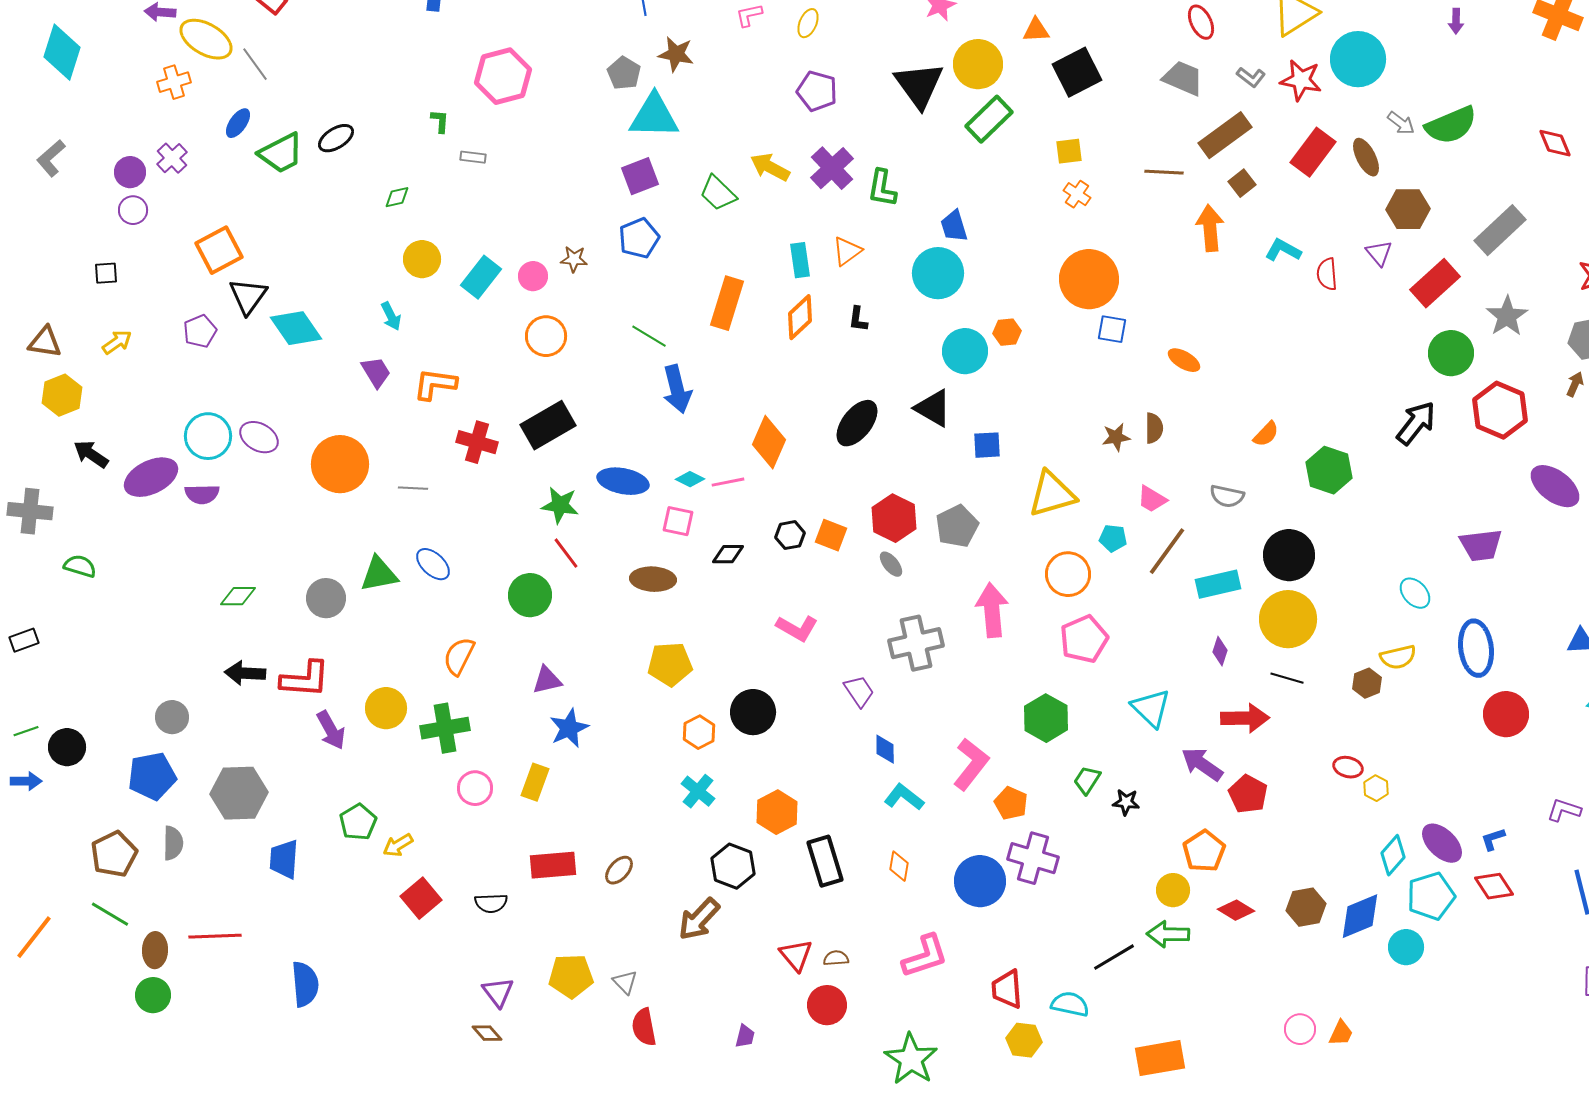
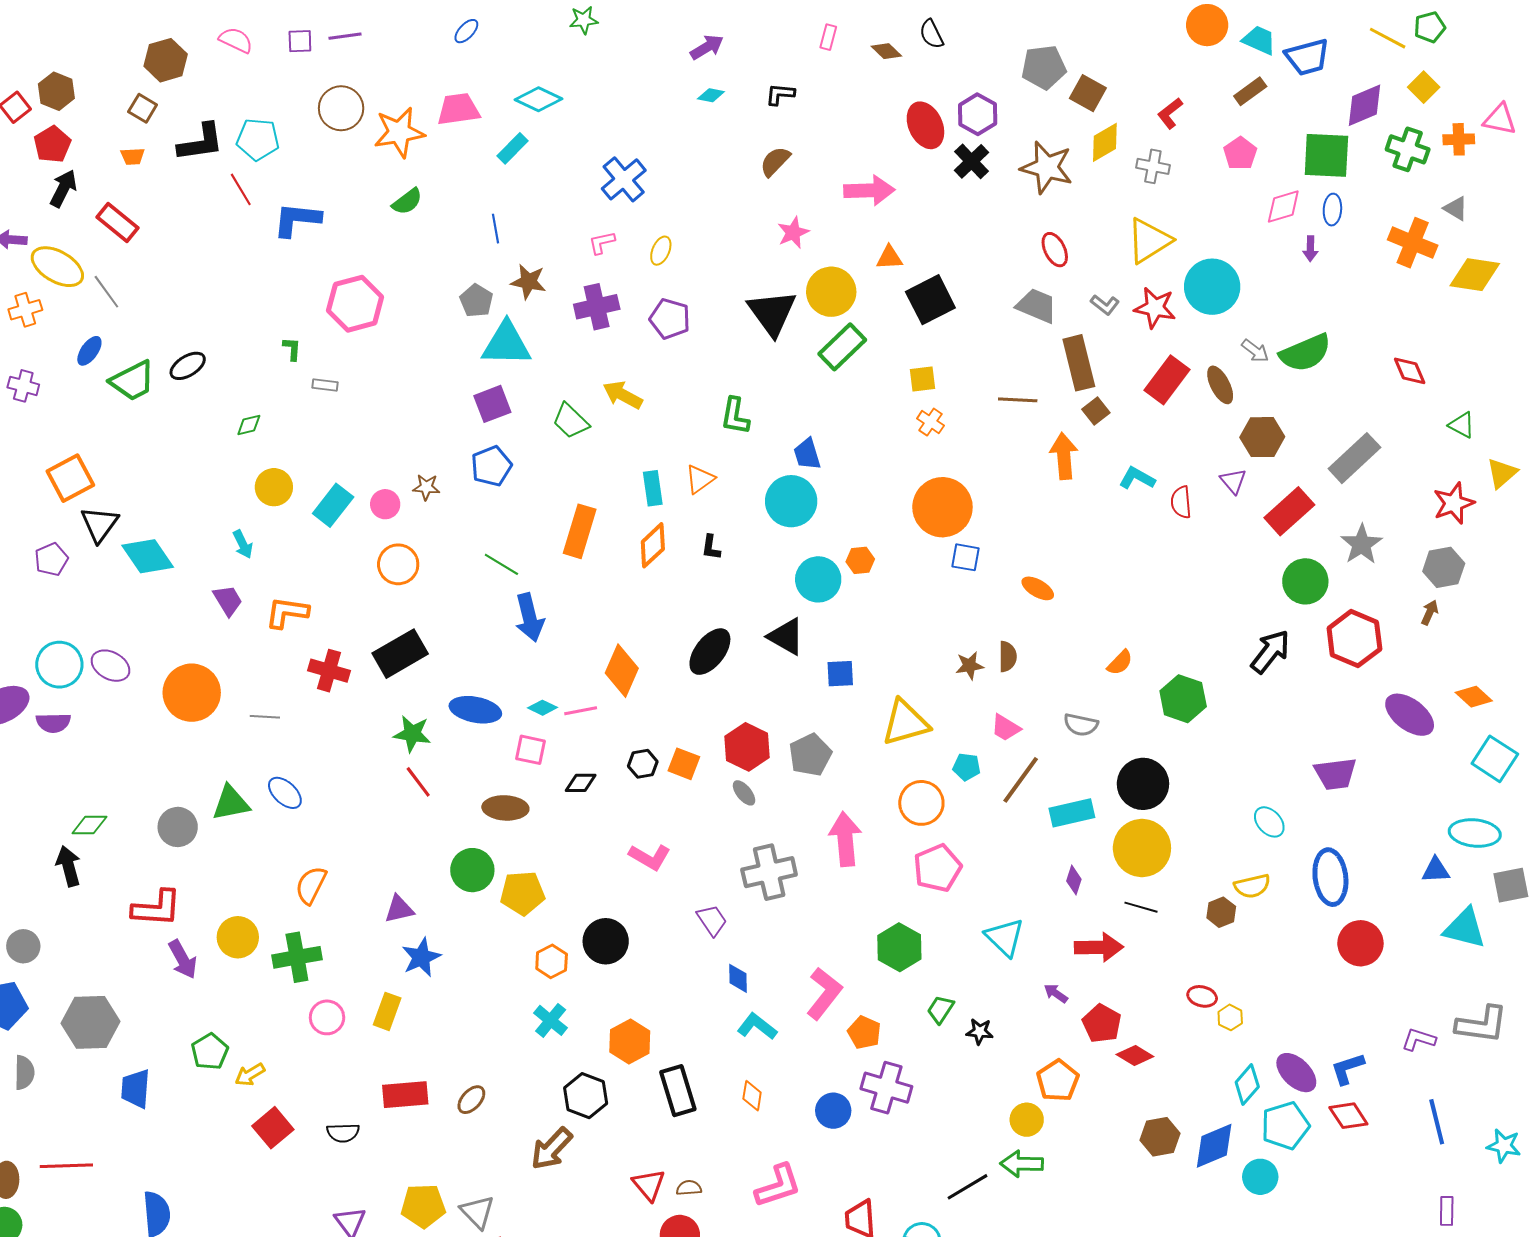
brown rectangle: (1225, 135) -> (1079, 363), turned -68
purple cross: (172, 158) -> (23, 386), turned -32
purple cross: (832, 168) -> (597, 307), moved, turned 30
green circle: (530, 595) -> (472, 870), moved
black arrow: (245, 673) -> (68, 866), moved, turned 72
purple arrow: (1202, 764) -> (1056, 993), size x0.6
blue L-shape: (1493, 839) -> (1347, 1069), size x1.4
blue circle: (980, 881) -> (833, 1111), size x0.7
red diamond: (1236, 910) -> (1135, 1056), moved
gray triangle: (625, 982) -> (477, 1212), size x1.4

